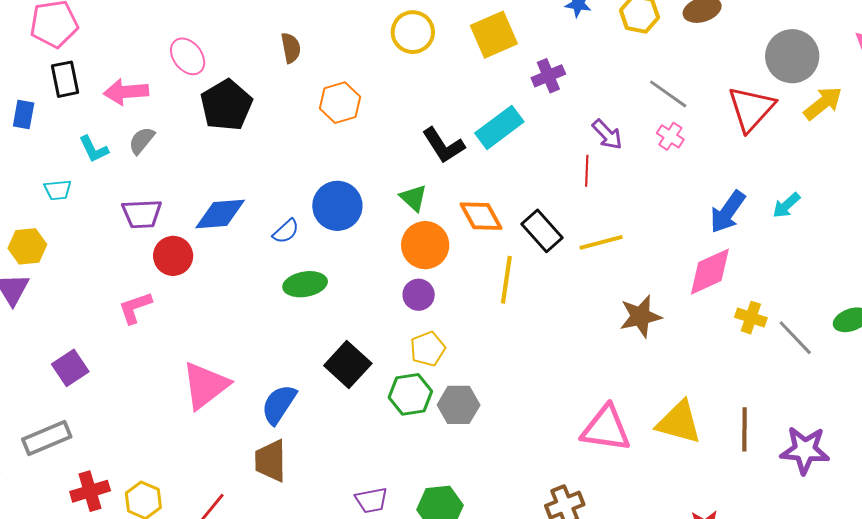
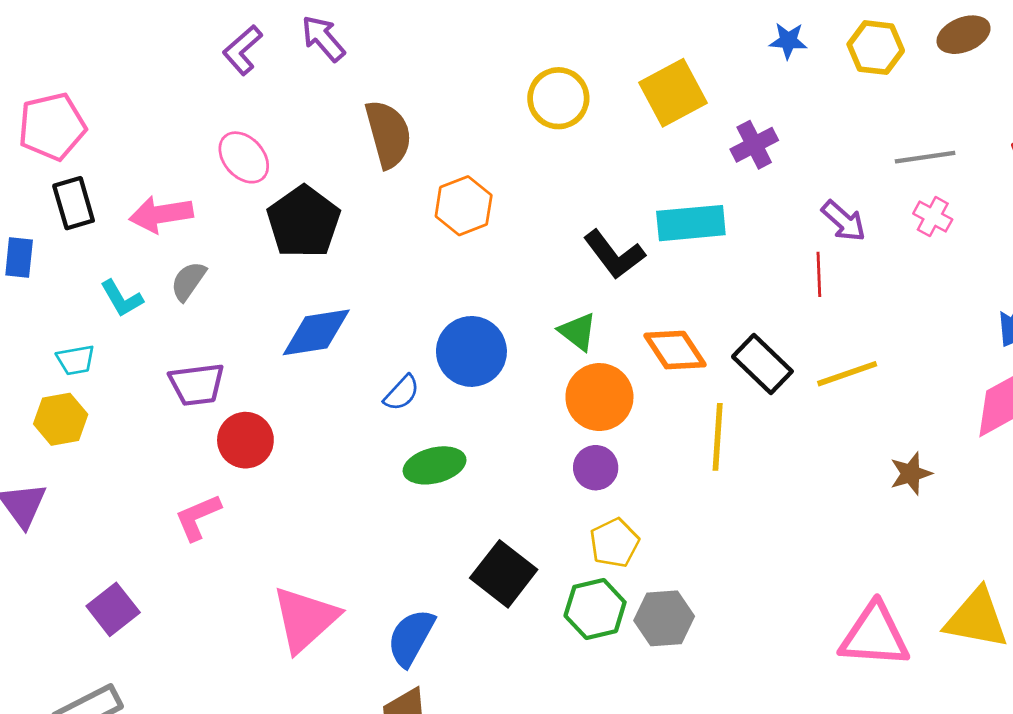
brown semicircle: (291, 48) -> (388, 134), size x1.6
gray line: (668, 94) -> (925, 157), turned -39
cyan rectangle: (499, 127) -> (691, 223), turned 36
blue diamond: (220, 214) -> (316, 332), moved
yellow hexagon: (27, 246) -> (61, 419), moved
brown star: (641, 316) -> (911, 473), size x0.7

